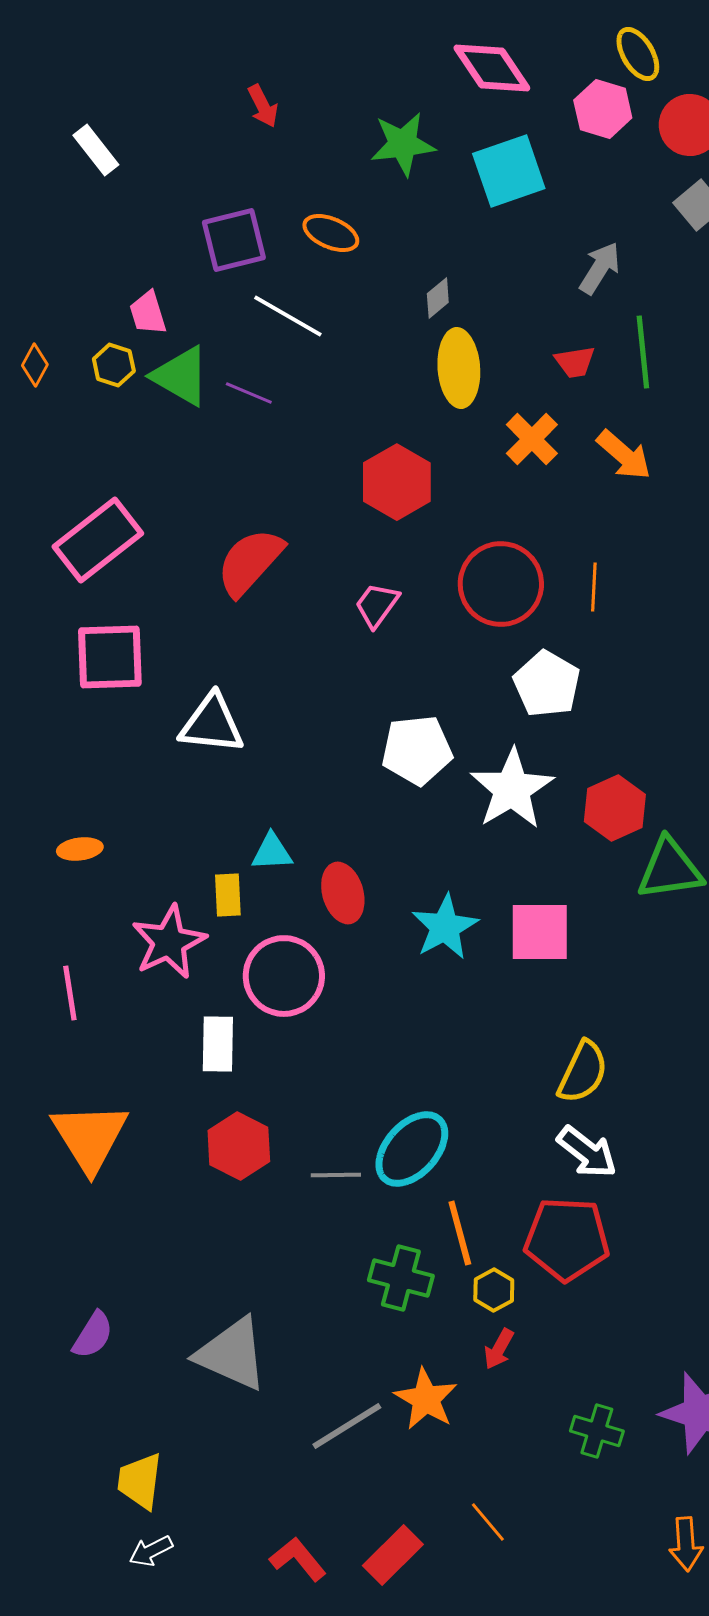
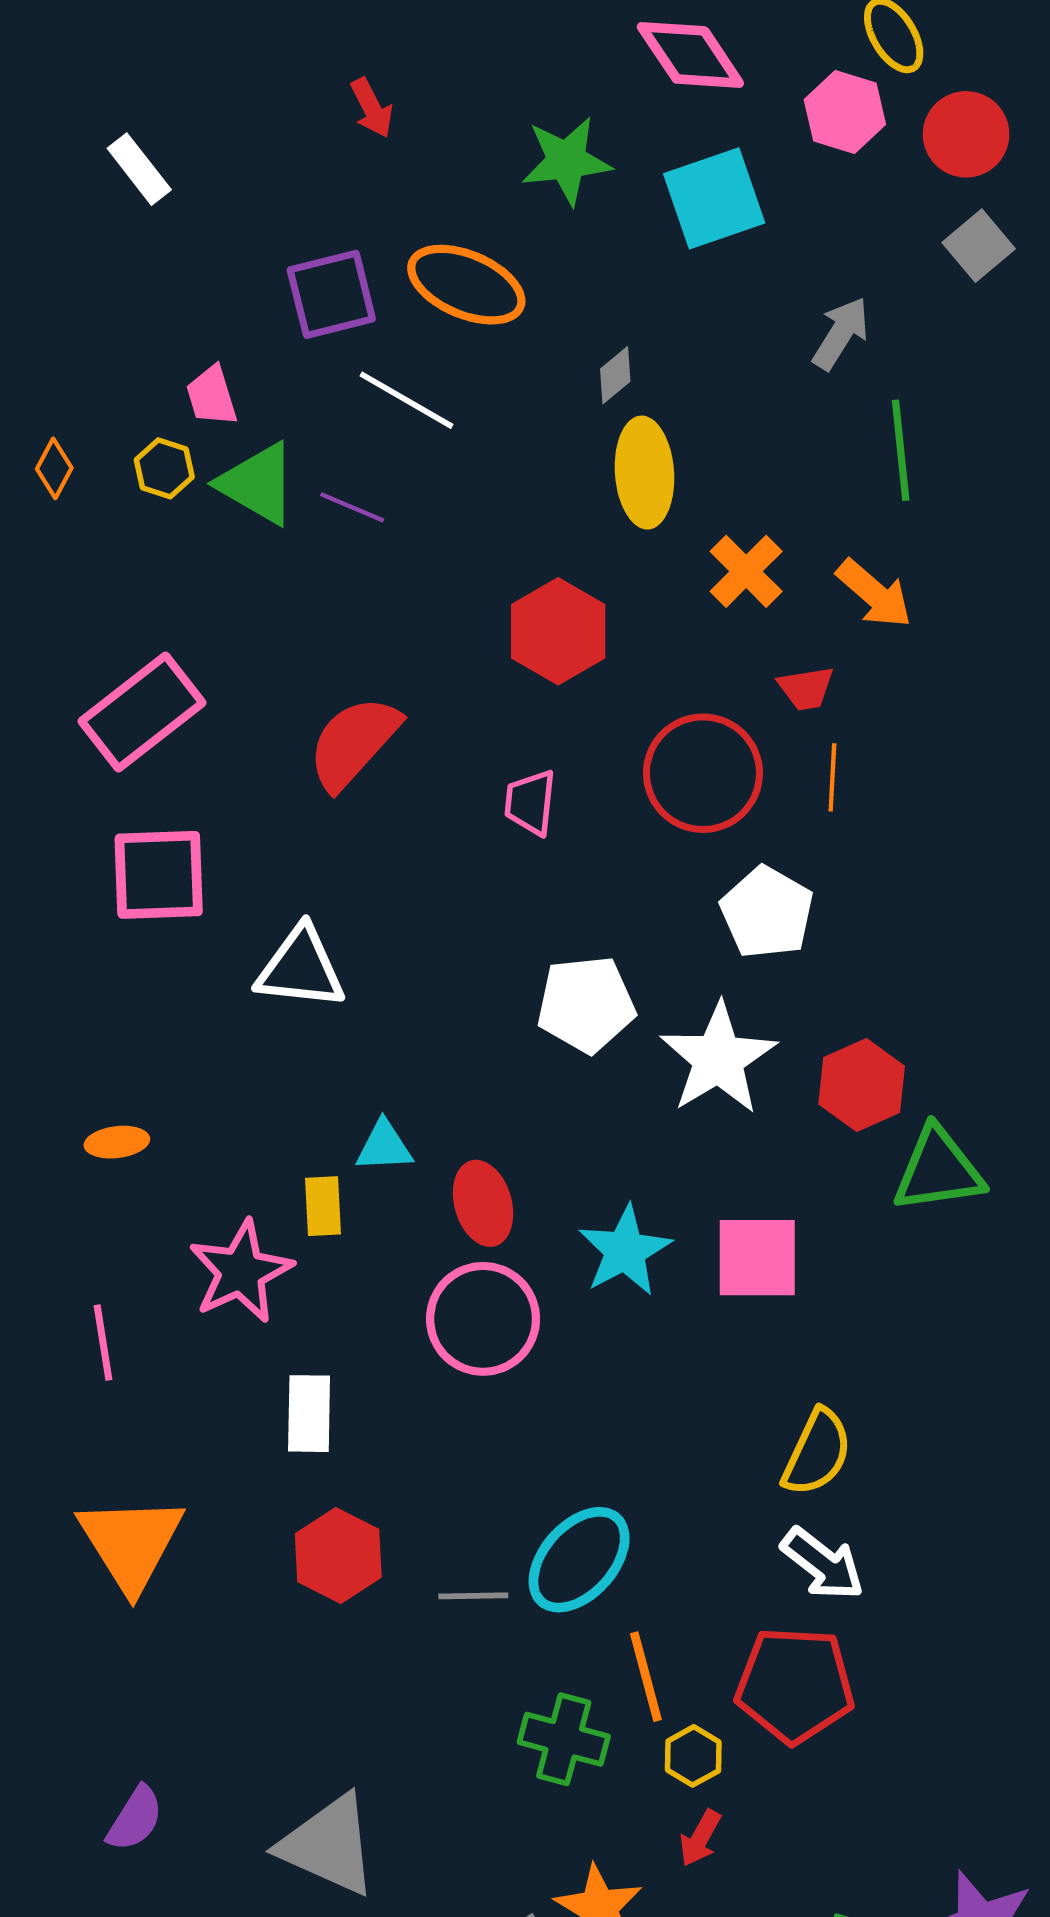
orange ellipse: (331, 233) -> (466, 285), size x1.5
red trapezoid: (575, 362) -> (806, 688), moved
pink trapezoid: (377, 605) -> (530, 802), turned -30
pink circle: (284, 976) -> (483, 1319), moved

